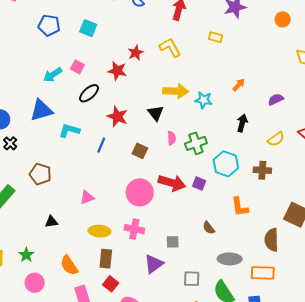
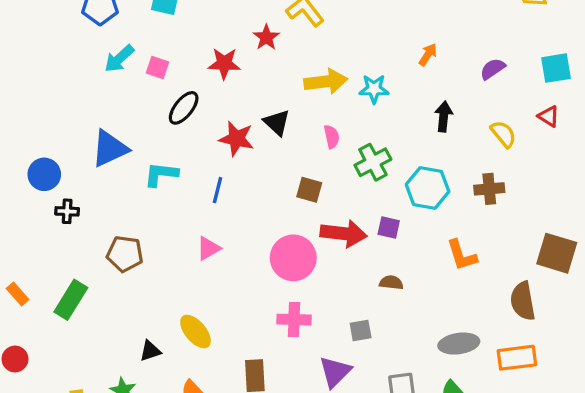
red star: (136, 53) -> (266, 37), moved
cyan arrow: (53, 75) -> (119, 59), moved
black triangle: (156, 113) -> (277, 123), moved
pink semicircle: (172, 138) -> (332, 137), moved
yellow semicircle: (276, 139) -> (503, 134), turned -84
black cross: (10, 143) -> (67, 211), turned -32
brown square: (140, 151) -> (309, 190), moved
pink triangle: (87, 197) -> (208, 248), moved
black triangle: (51, 222) -> (150, 351), moved
brown semicircle: (209, 228) -> (391, 283), moved, turned 144
yellow ellipse: (99, 231) -> (195, 332), moved, turned 55

